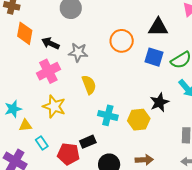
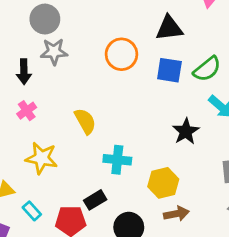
black arrow: (50, 43) -> (24, 72), turned -108
gray star: (78, 52) -> (54, 52), moved
pink cross: (48, 71) -> (27, 111), size x0.6
yellow hexagon: (139, 120) -> (163, 183), moved

